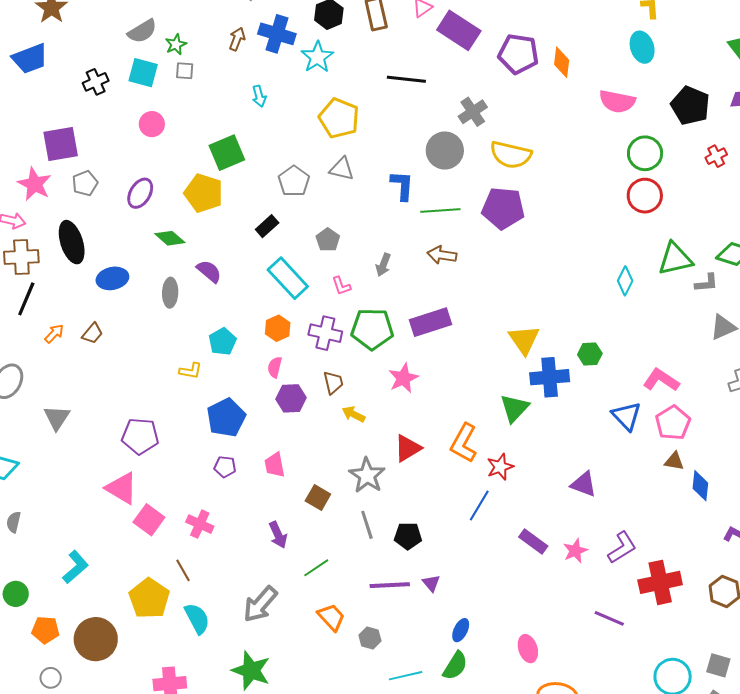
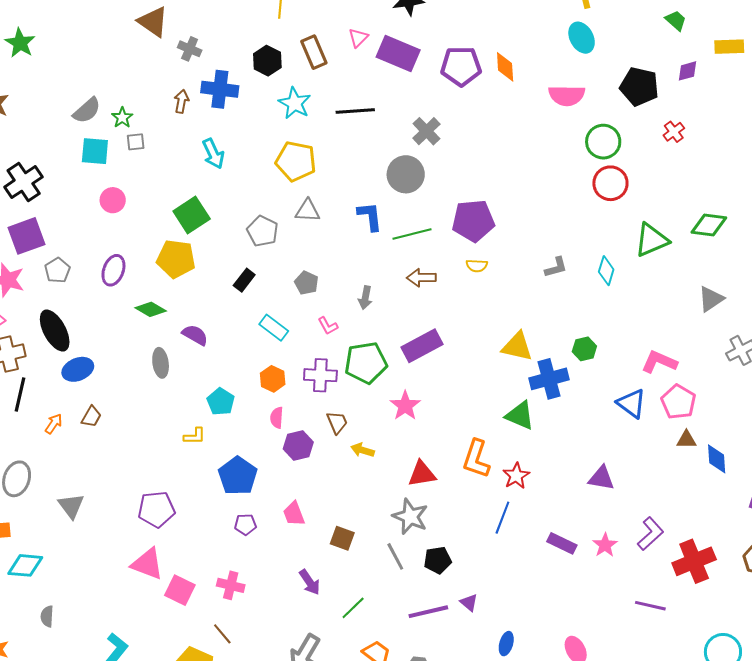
cyan star: (317, 57) -> (295, 103), moved
black cross: (96, 82) -> (24, 182), moved, size x1.5
cyan arrow: (259, 96) -> (213, 154), size x1.4
yellow semicircle: (511, 155) -> (477, 266), moved, size x0.5
blue ellipse: (112, 278) -> (78, 369), moved
cyan rectangle: (288, 278) -> (274, 328), size x0.7
gray L-shape: (706, 283) -> (556, 267), moved
yellow triangle: (524, 340) -> (517, 347), turned -32
green triangle: (515, 408) -> (520, 415), turned -40
red triangle: (408, 448) -> (422, 474), turned 32
gray star: (367, 475) -> (410, 517), moved

